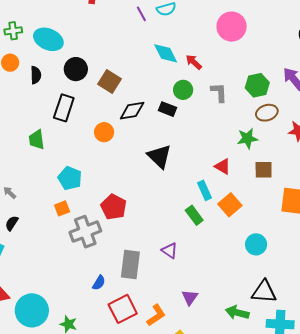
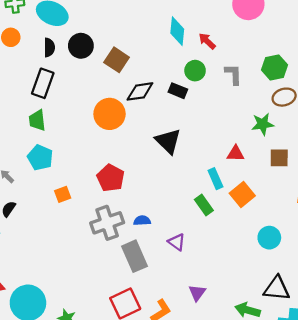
cyan diamond: (166, 53) -> (177, 31), turned 32
black semicircle: (36, 75) -> (49, 47), moved
black rectangle: (64, 108) -> (43, 83), moved
orange circle: (104, 132) -> (110, 114), size x1.5
red triangle: (223, 167) -> (236, 154), turned -30
cyan pentagon: (70, 178) -> (40, 158), moved
red pentagon: (114, 207) -> (111, 178), moved
gray cross: (85, 232) -> (107, 223), moved
gray rectangle: (130, 265) -> (135, 256), turned -32
blue semicircle: (99, 283) -> (142, 221), moved, turned -126

